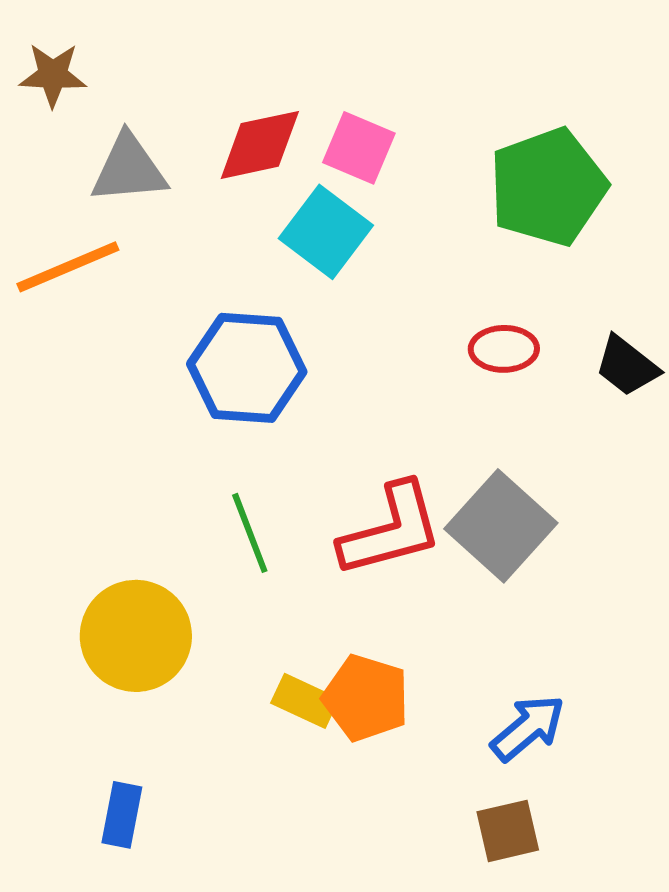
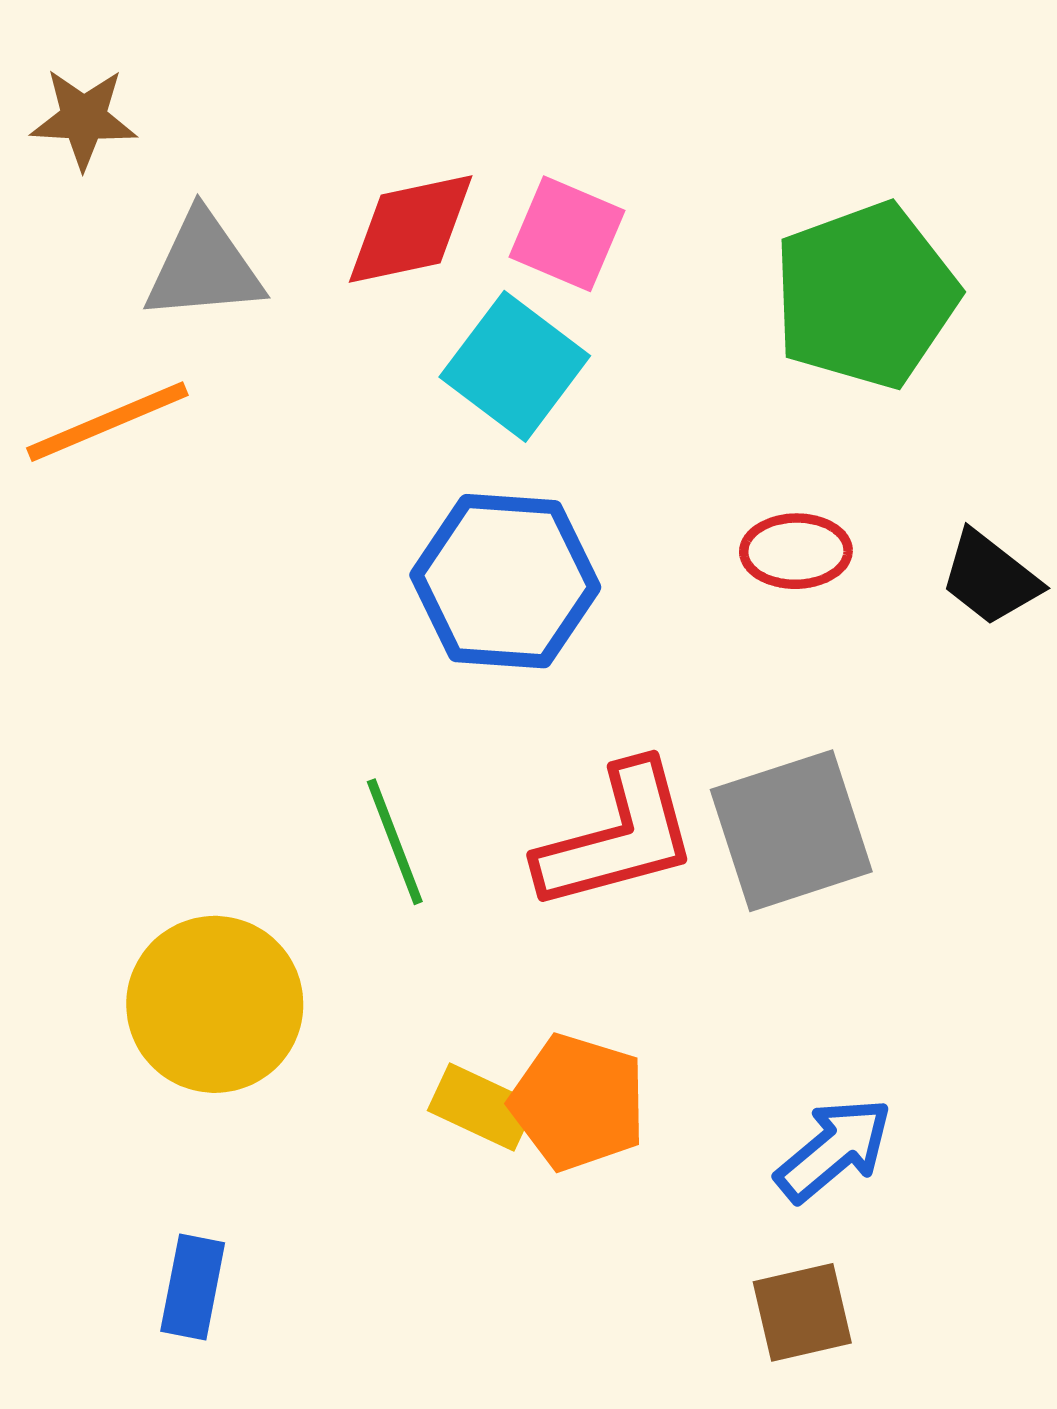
blue hexagon: (247, 368) -> (505, 581), moved
gray square: (501, 526) -> (791, 831), turned 30

